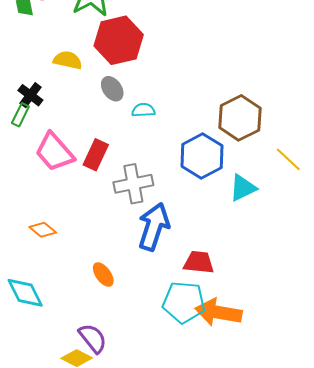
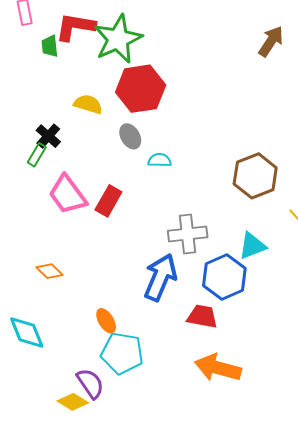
blue hexagon: (202, 156) -> (224, 277), moved
gray cross: (133, 184) -> (188, 234), moved
cyan pentagon: (184, 302) -> (122, 353), moved

